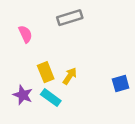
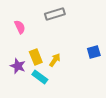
blue square: (121, 84) -> (94, 52), moved
purple star: (23, 95) -> (18, 66), moved

